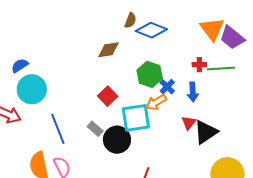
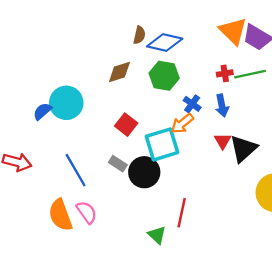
blue semicircle: (20, 66) -> (42, 111), moved
green hexagon: (150, 74) -> (164, 76), moved
cyan circle: (32, 89) -> (66, 103), moved

